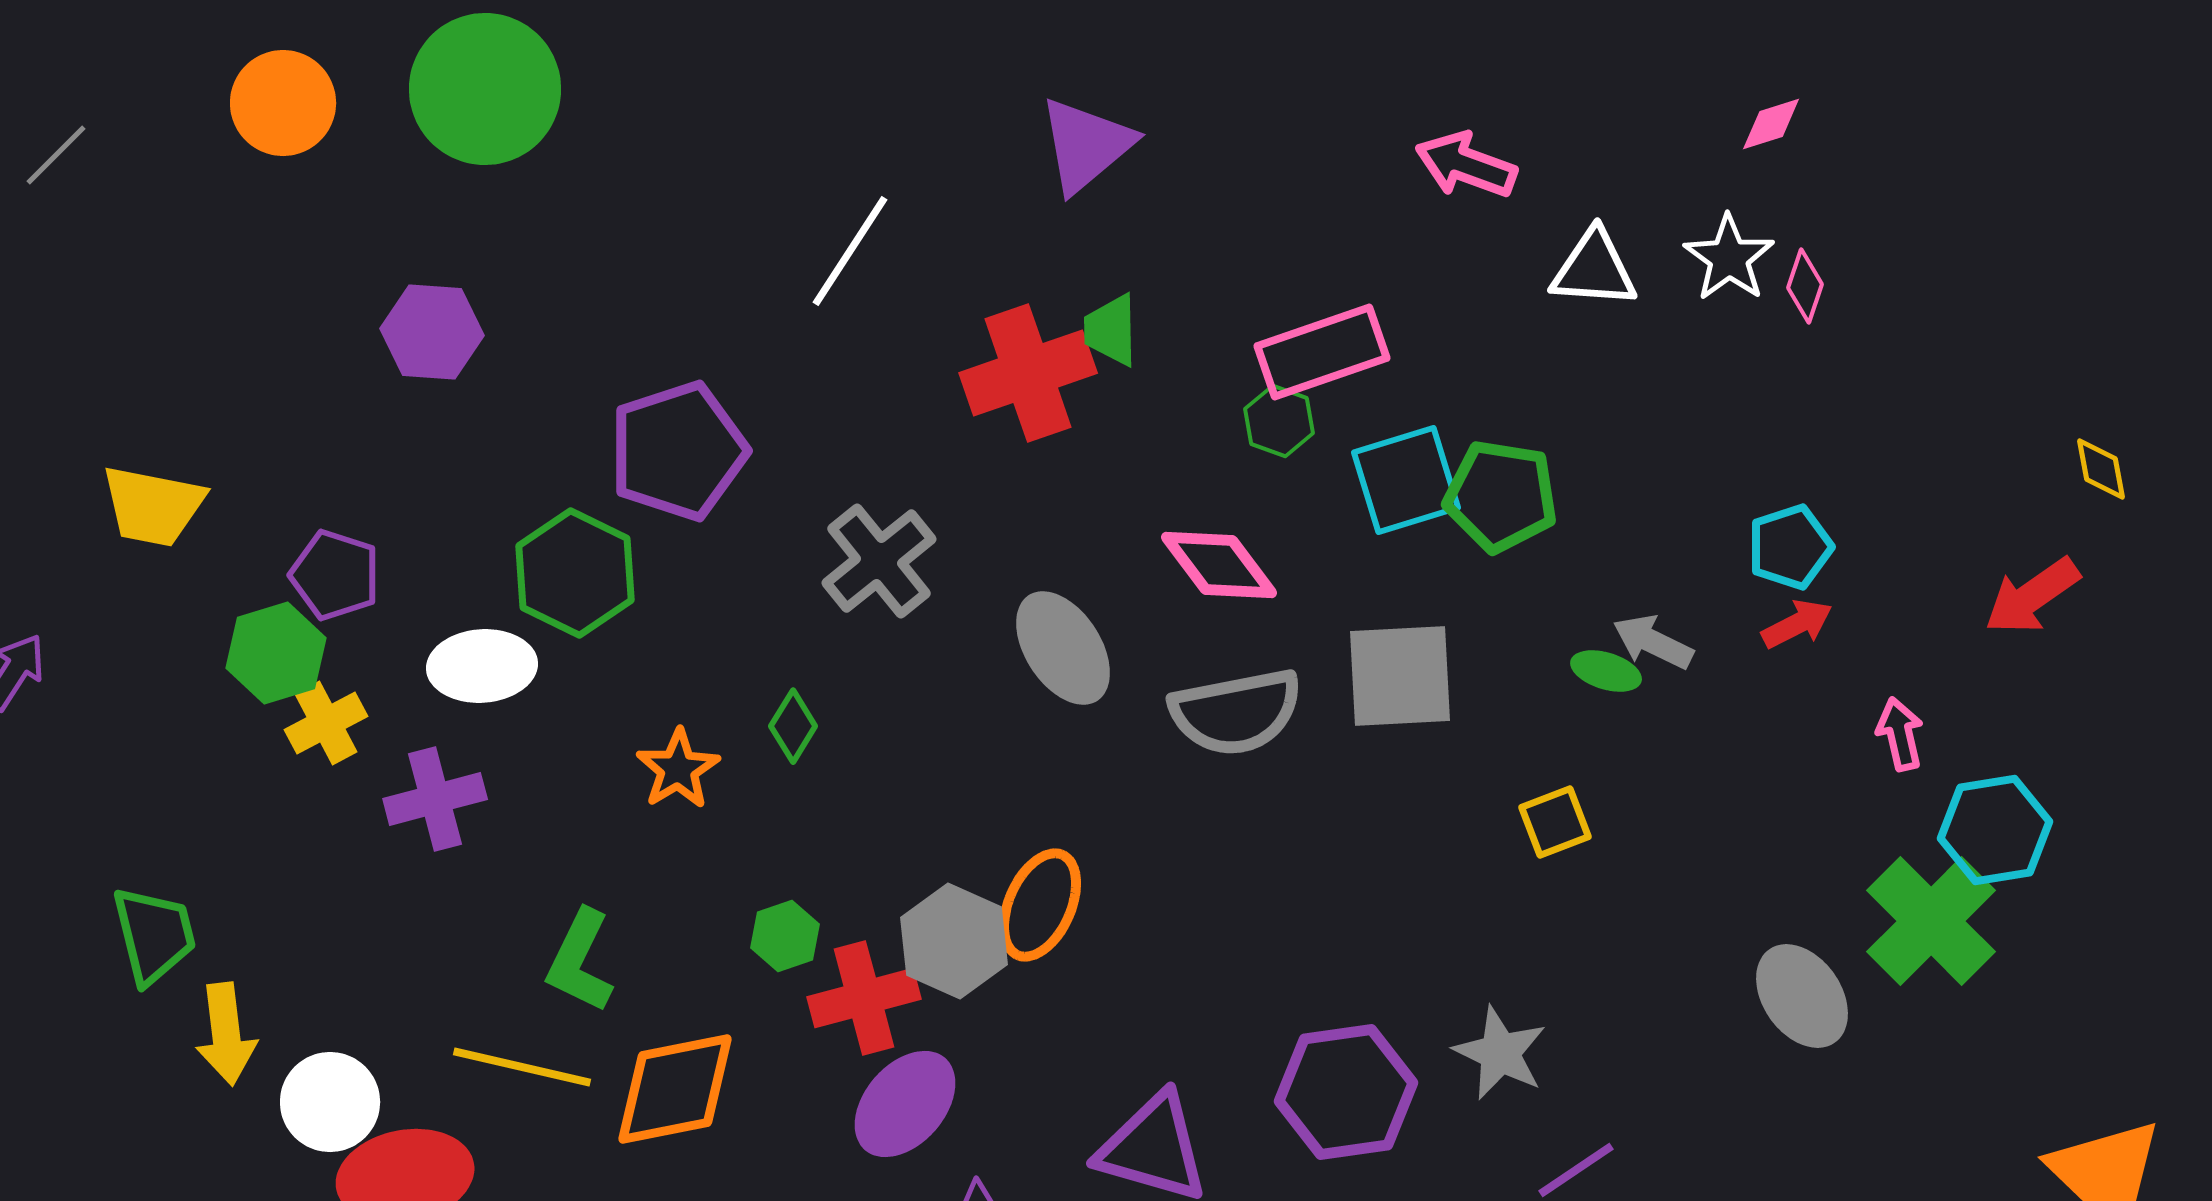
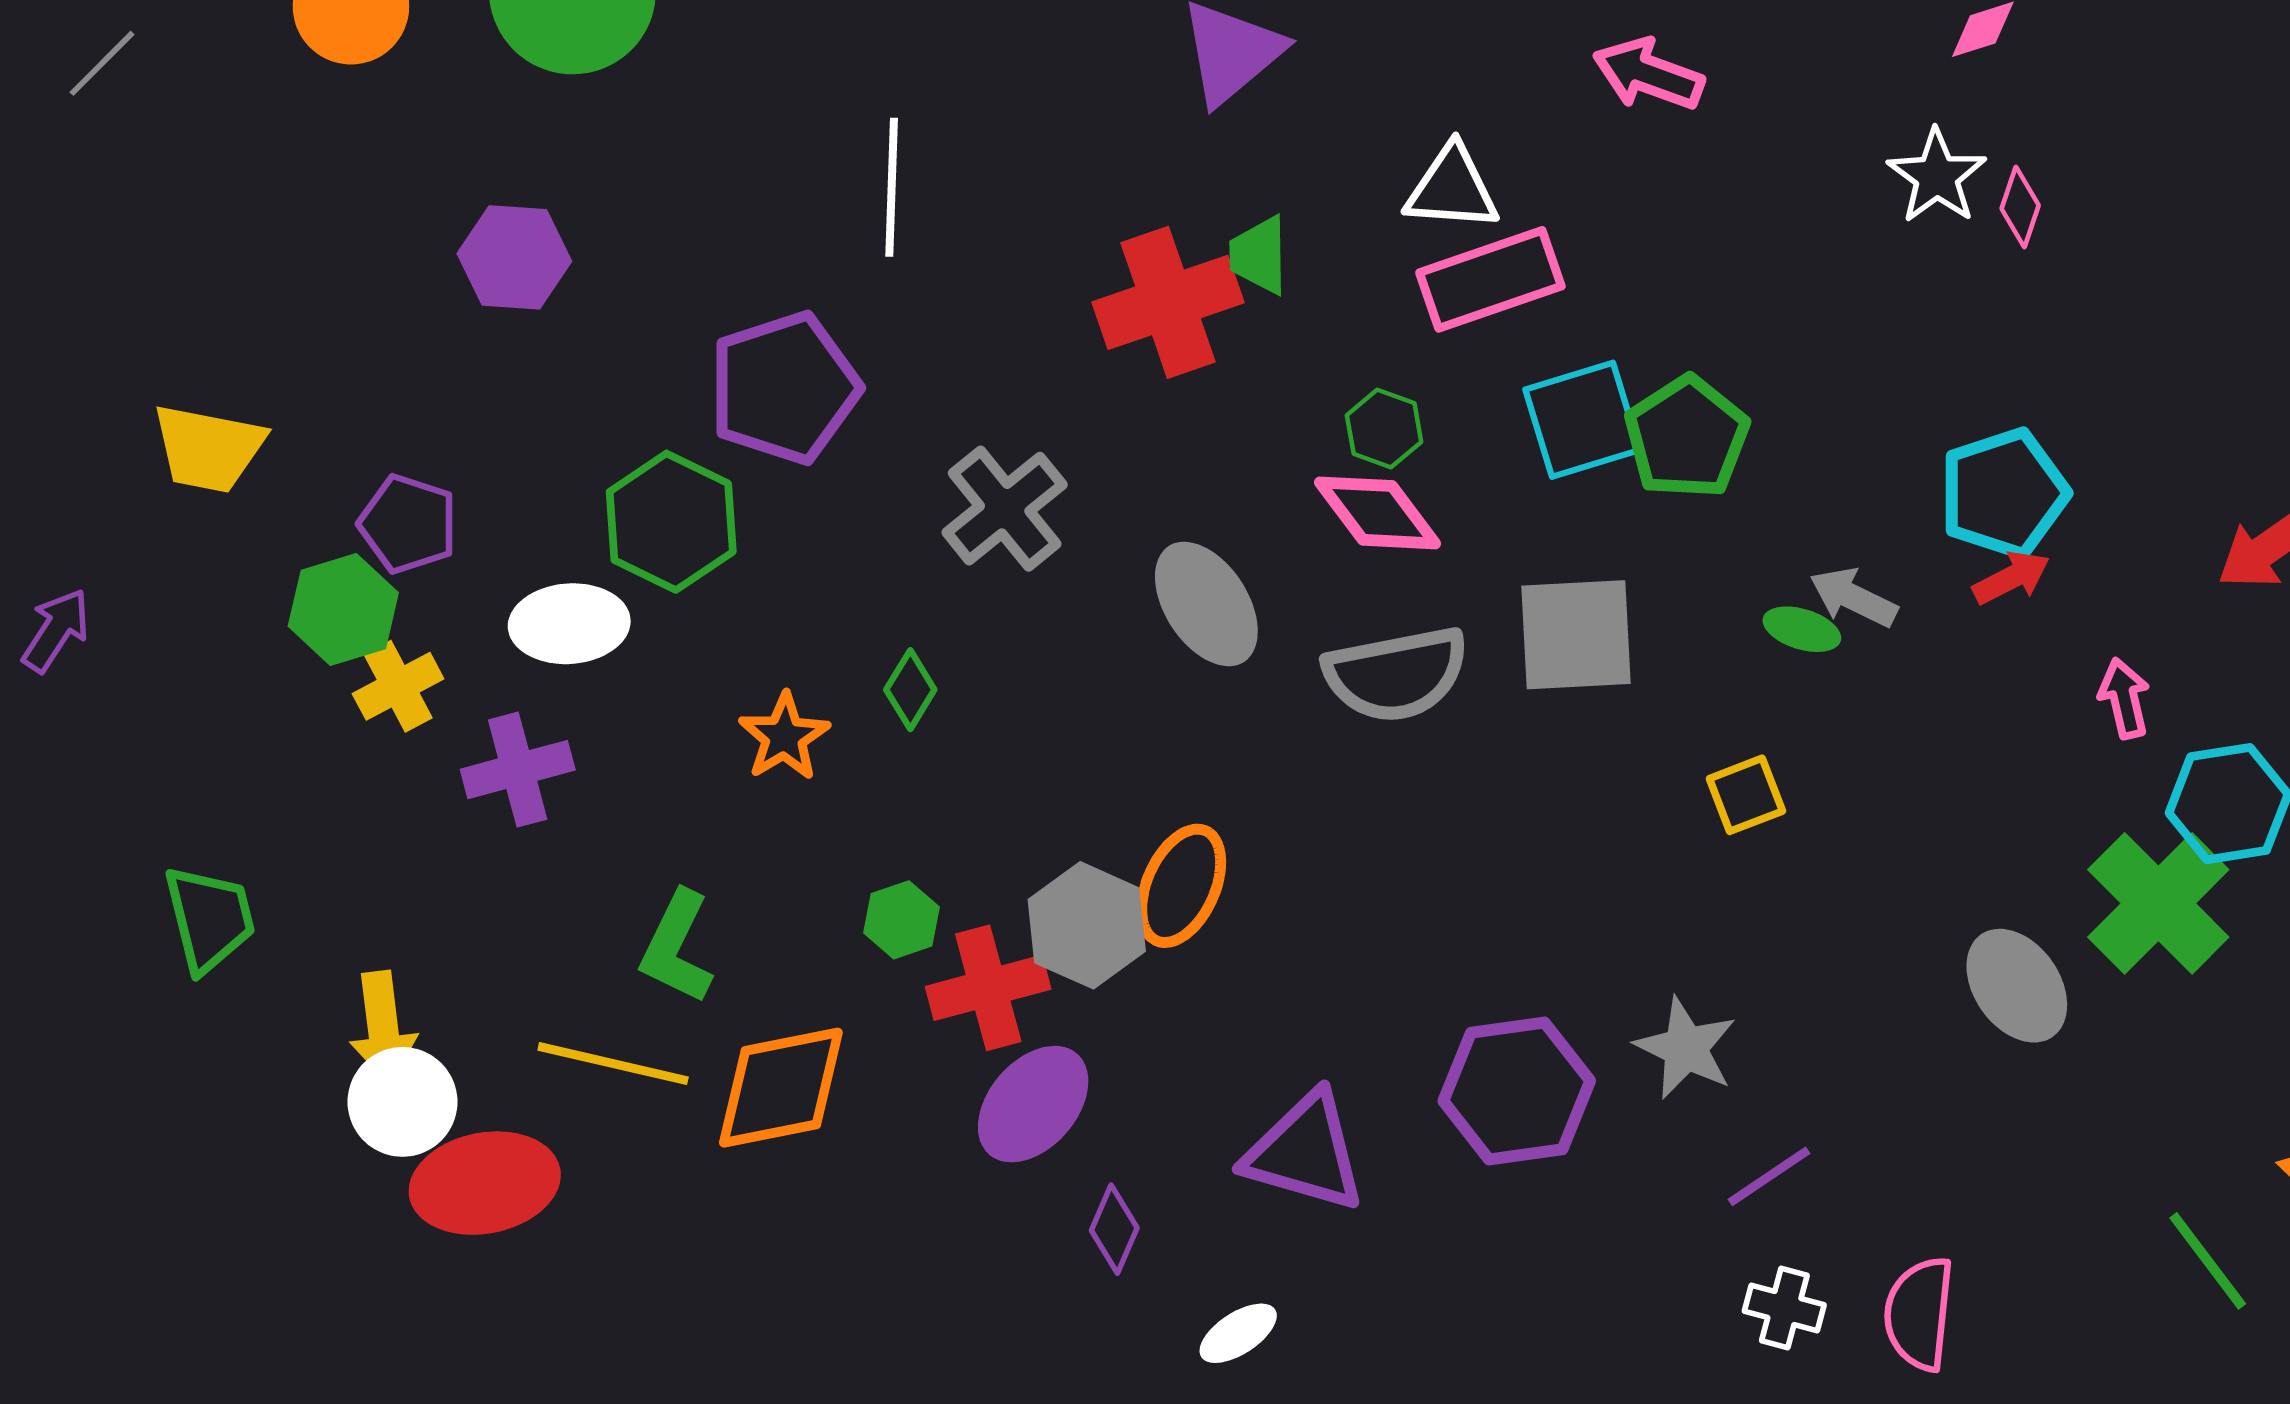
white line: (850, 251) -> (892, 187), moved, turned -31
white triangle: (1594, 269) -> (1452, 188), moved
green hexagon: (1279, 421) -> (1384, 429), moved
green pentagon: (1501, 496) -> (1687, 437), turned 30
cyan pentagon: (1790, 547) -> (2004, 493), size x1.4
yellow arrow: (226, 1034) -> (383, 1027), moved

